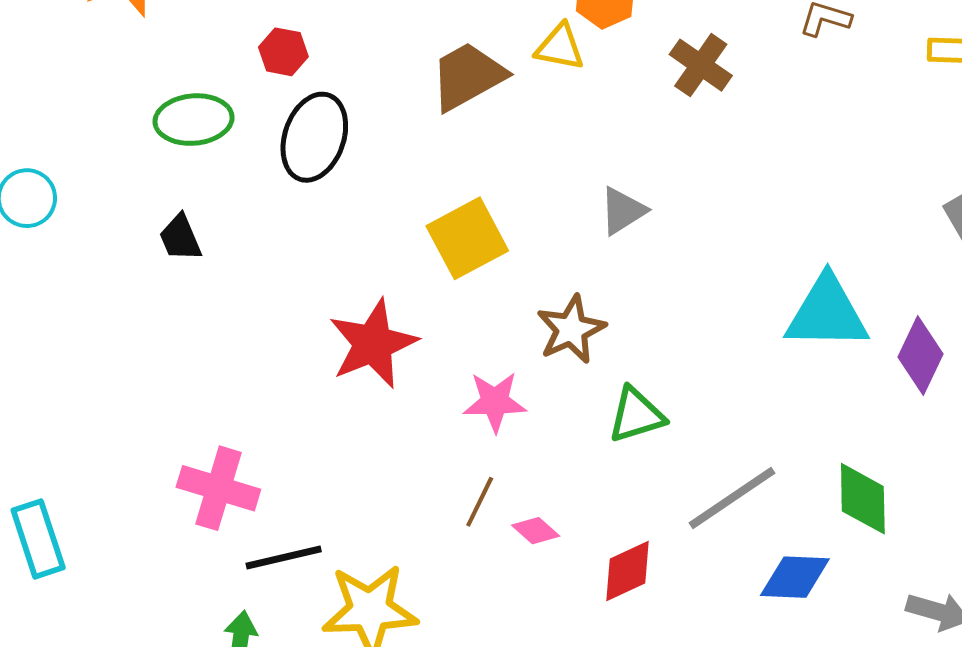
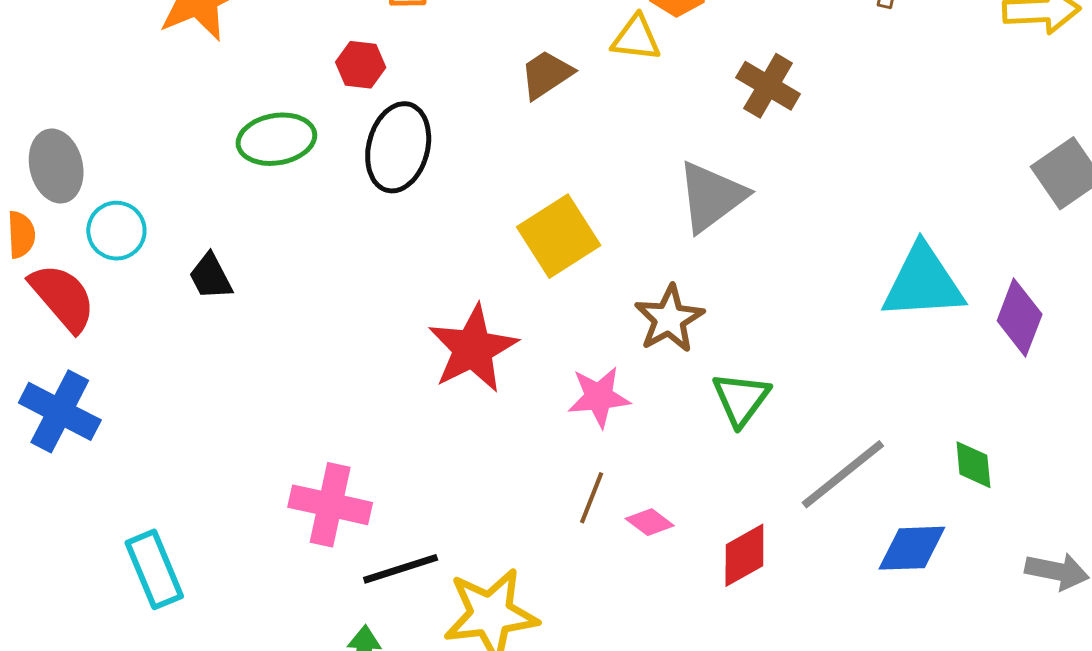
brown cross: (701, 65) -> (768, 86), moved
brown trapezoid: (468, 76) -> (546, 74), size x0.7
gray triangle: (623, 211) -> (711, 196), size x1.5
black trapezoid: (180, 238) -> (211, 277), moved
green triangle: (636, 415) -> (741, 399), turned -32
green diamond: (863, 499) -> (973, 465), size x0.7

